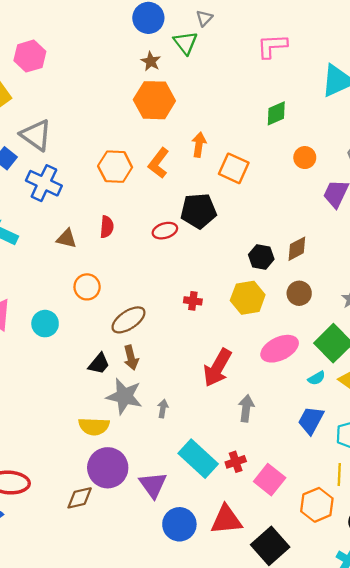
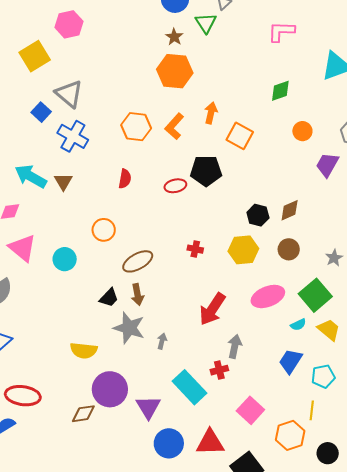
brown triangle: (67, 238) -> (63, 182), moved, turned 42
yellow semicircle: (94, 426) -> (84, 350), moved
red cross: (236, 462) -> (219, 370), moved

